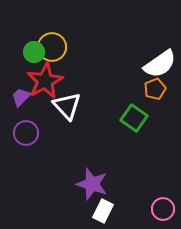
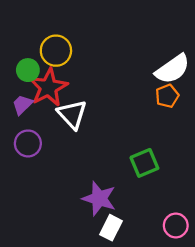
green circle: (34, 52) -> (28, 70), moved
green square: (134, 118) -> (144, 163), moved, turned 32

